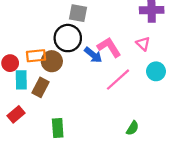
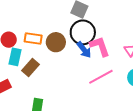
black circle: (68, 38) -> (83, 32), moved
brown circle: (52, 61) -> (56, 42), moved

